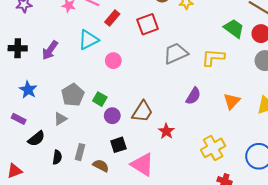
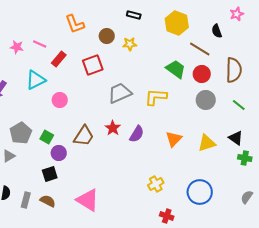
brown trapezoid: (142, 112) -> (84, 136), moved
red star: (166, 131) -> (113, 128), moved
black square: (118, 145) -> (50, 174), moved
yellow cross: (213, 148) -> (156, 184), size x0.7
gray rectangle: (80, 152) -> (26, 200), moved

